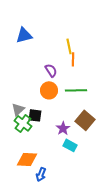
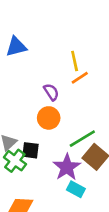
orange line: (73, 59) -> (80, 78), turned 56
green line: (76, 90) -> (82, 139), moved, turned -30
purple star: (63, 128) -> (67, 167), size x1.5

